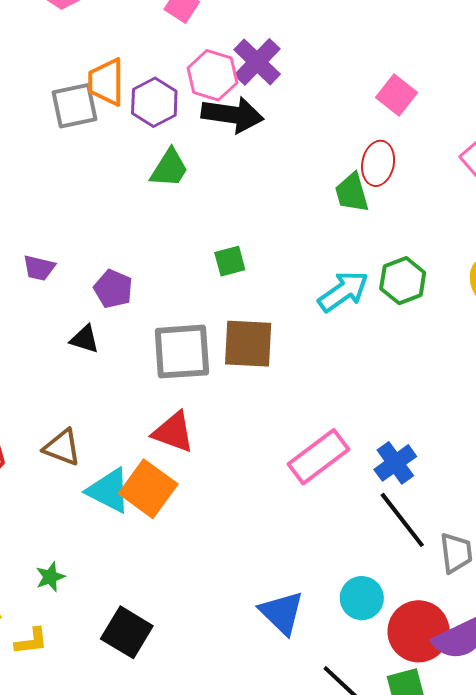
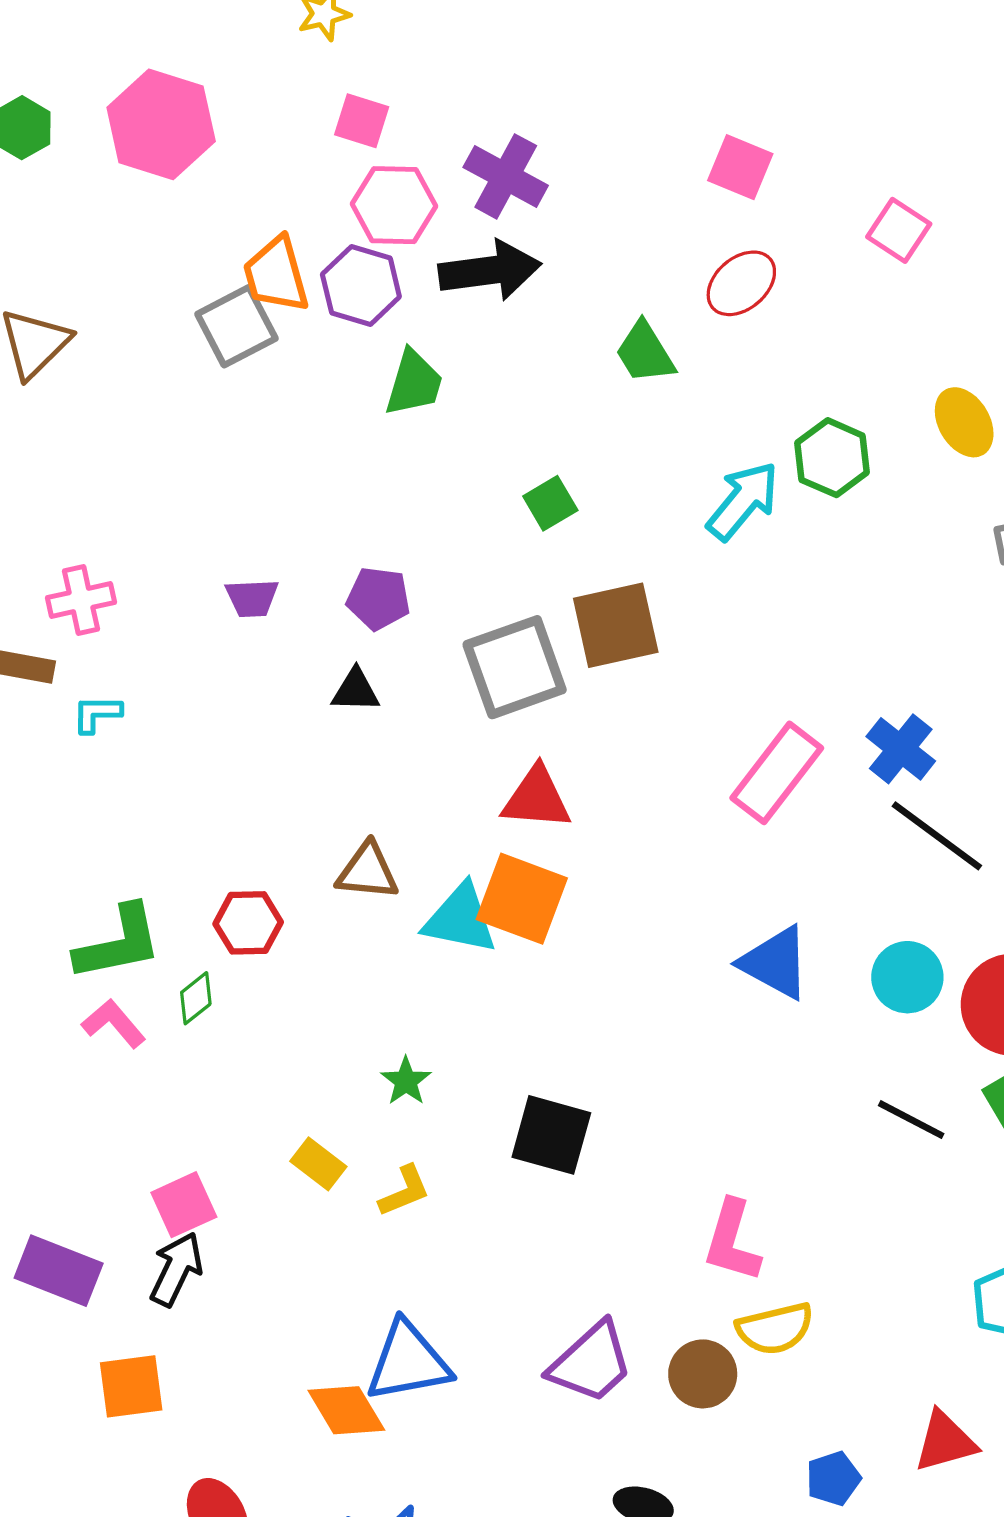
pink hexagon: (212, 75) -> (394, 205), moved
red ellipse: (378, 163) -> (741, 283), turned 54
green trapezoid: (352, 193) -> (645, 353), moved
blue triangle: (282, 613) -> (775, 963), moved

